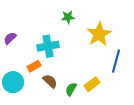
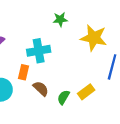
yellow star: (99, 34) -> (94, 38), turned -30
orange rectangle: (34, 66) -> (24, 72), turned -48

